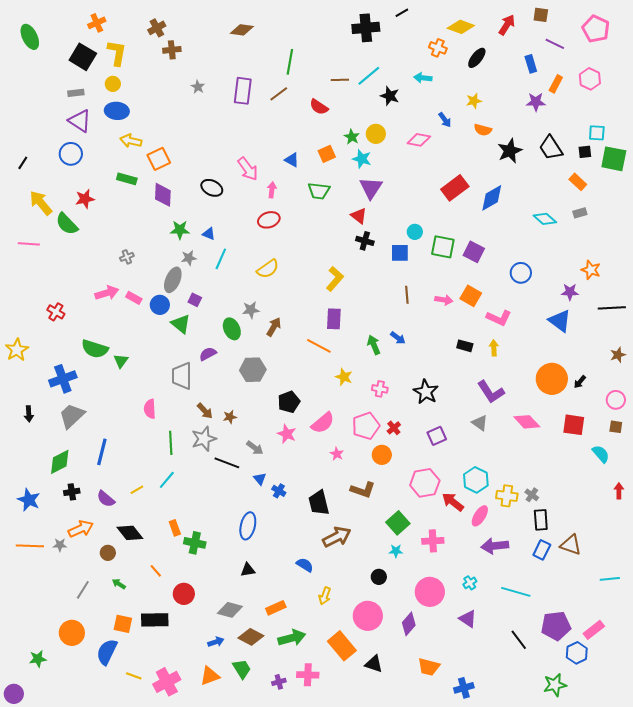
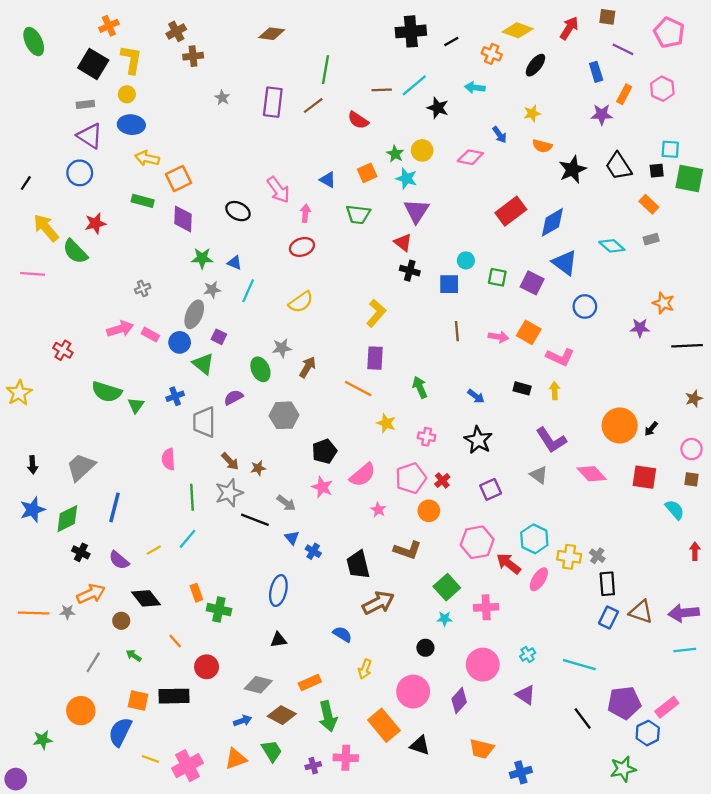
black line: (402, 13) -> (451, 42), moved
green square: (443, 247) -> (497, 277), size x0.7
blue triangle: (560, 321) -> (565, 263), moved
blue arrow: (398, 338) -> (476, 396), moved
blue cross: (63, 379) -> (175, 396), moved, size x0.6
black cross: (72, 492) -> (81, 552), turned 35
blue star: (29, 500) -> (33, 510), moved, turned 30
purple arrow: (495, 546) -> (684, 613), moved
green arrow: (292, 638) -> (328, 716), turned 92

